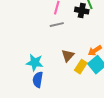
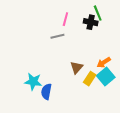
gray line: (57, 25) -> (57, 36), moved
cyan star: (35, 63) -> (33, 82), moved

